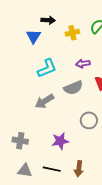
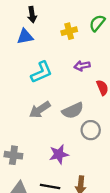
black arrow: (48, 20) -> (32, 15), moved, turned 80
blue triangle: (33, 36) -> (25, 37), turned 49
gray semicircle: (73, 88) -> (73, 110), moved

